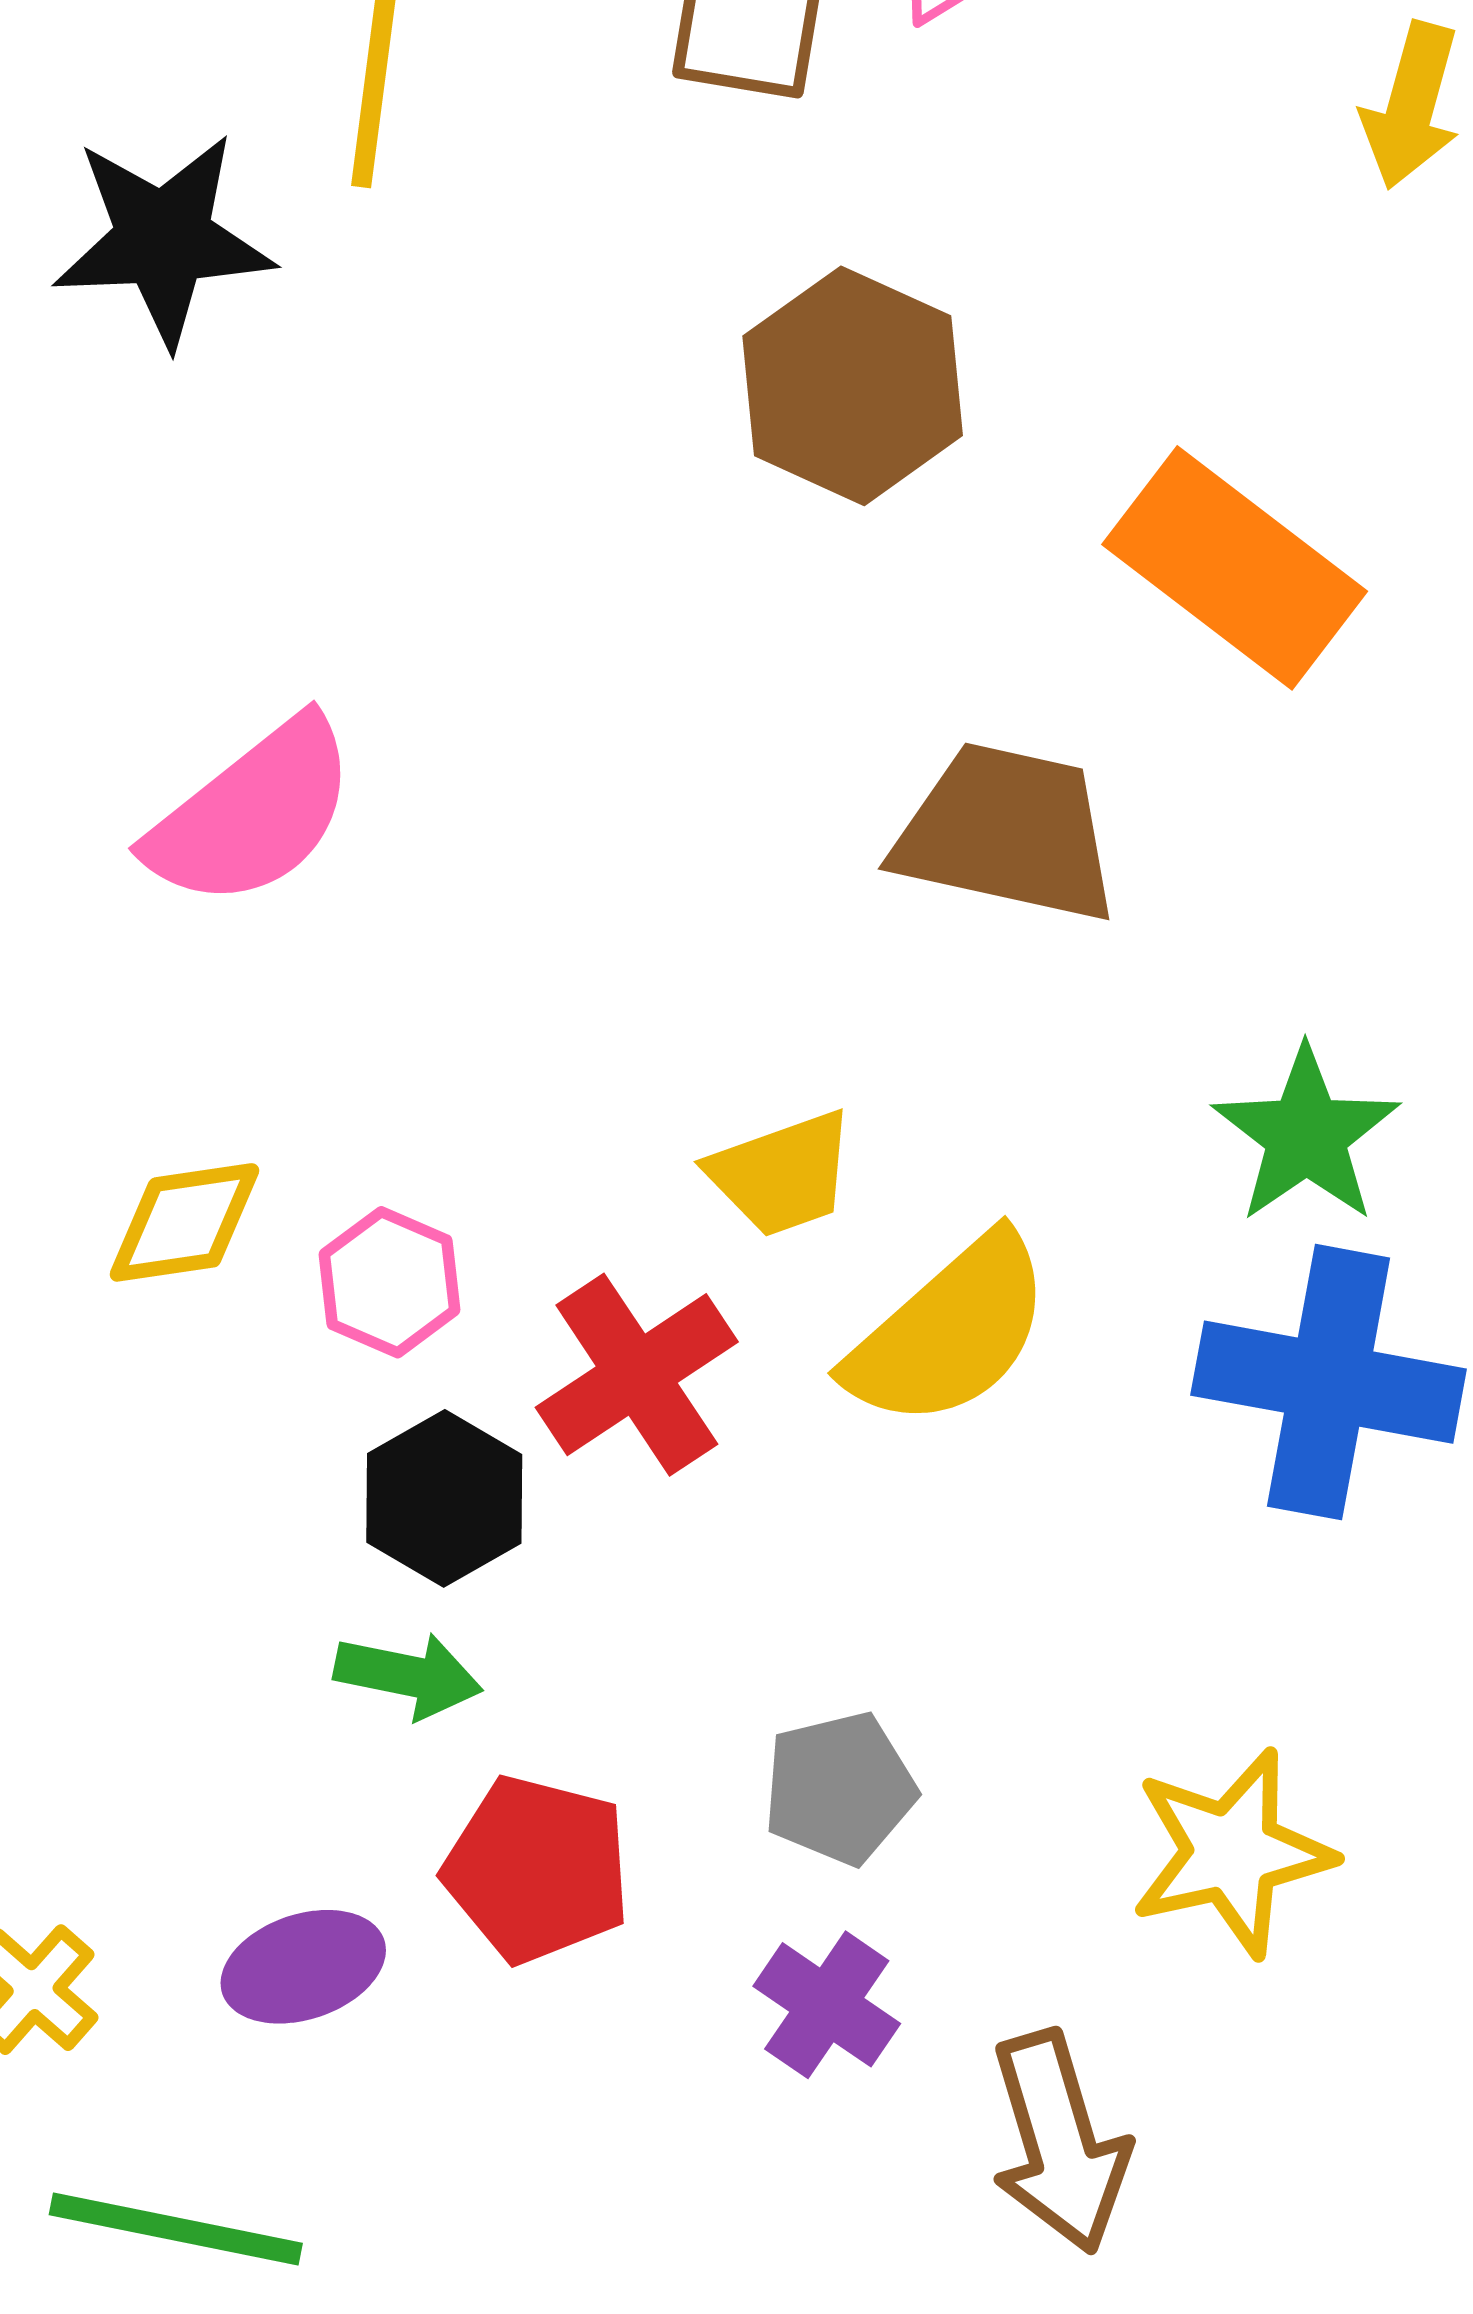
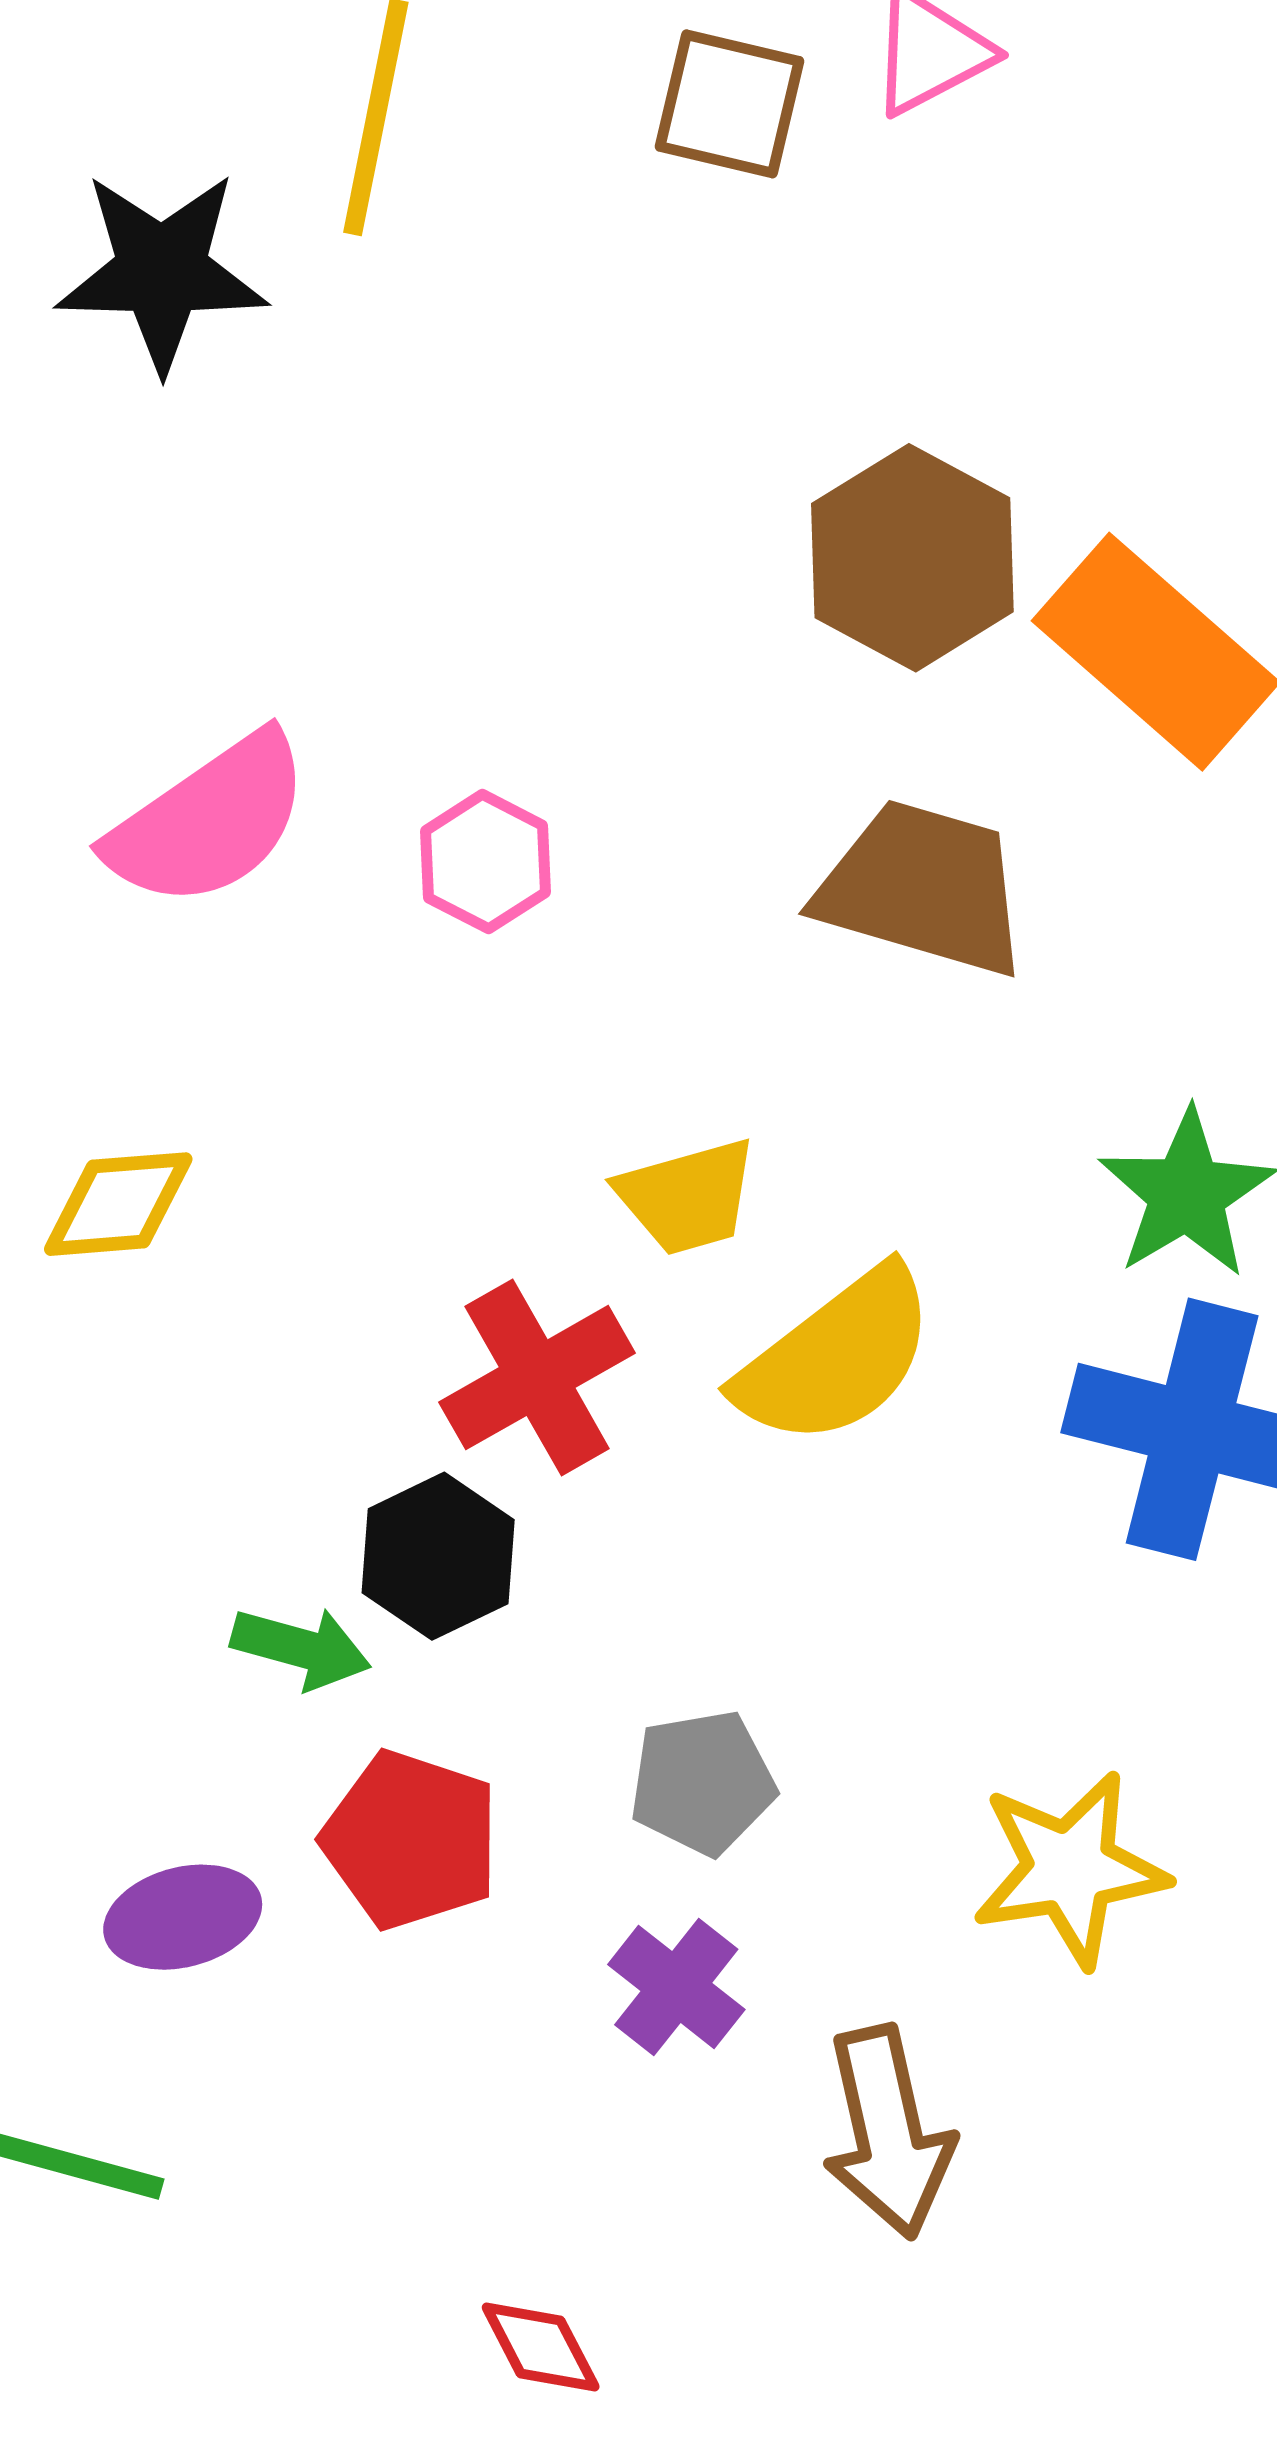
brown hexagon: (853, 386) -> (912, 558), moved
pink hexagon: (389, 1282) -> (485, 862), moved
black hexagon: (444, 1498) -> (438, 1556), moved

